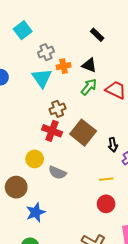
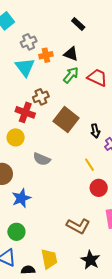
red cross: (52, 131) -> (25, 112), moved
yellow circle: (35, 159) -> (16, 137), moved
yellow line: (106, 179) -> (89, 165), turned 64
red circle: (106, 204) -> (99, 188), moved

